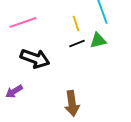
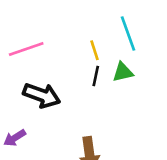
black line: (77, 43) -> (96, 76), turned -56

